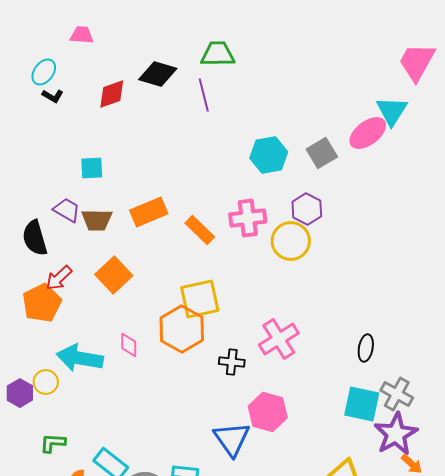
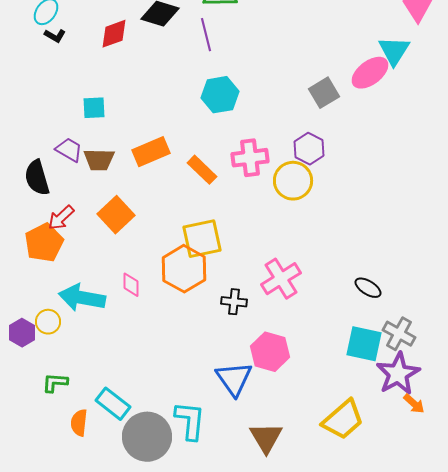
cyan hexagon: (269, 155) -> (220, 95), moved
black ellipse: (366, 348) -> (368, 288), turned -68

